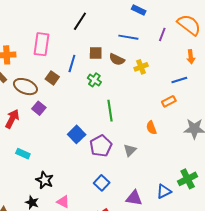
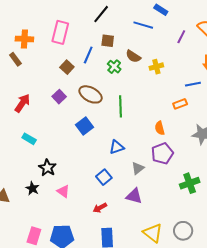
blue line: (128, 37) -> (143, 25), moved
brown square: (96, 53) -> (108, 41), moved
green cross: (94, 80) -> (114, 67), moved
brown ellipse: (25, 87) -> (91, 94), moved
purple square: (39, 108) -> (59, 97), moved
purple pentagon: (101, 146) -> (162, 153), moved
gray triangle: (130, 150) -> (138, 168), moved
blue triangle: (164, 191) -> (117, 147), moved

